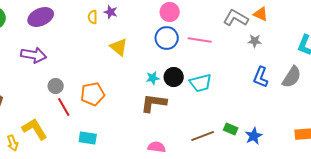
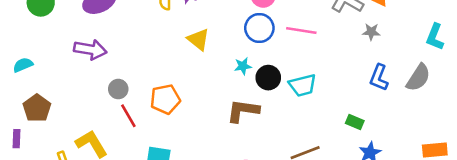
cyan star: (153, 78) -> (243, 66), moved
green rectangle: (231, 129) -> (355, 122), moved

